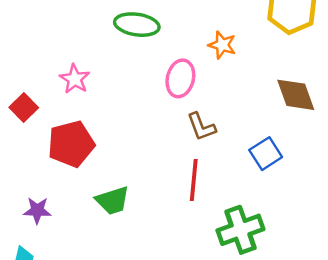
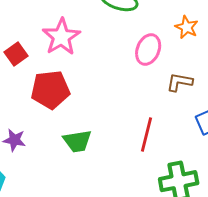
pink star: (75, 79) -> (61, 37), size x1.5
brown L-shape: (201, 127) -> (180, 82), moved, turned 112

